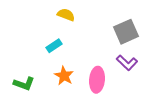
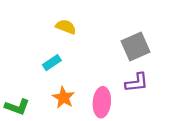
purple L-shape: (127, 63) -> (137, 82), turned -50

